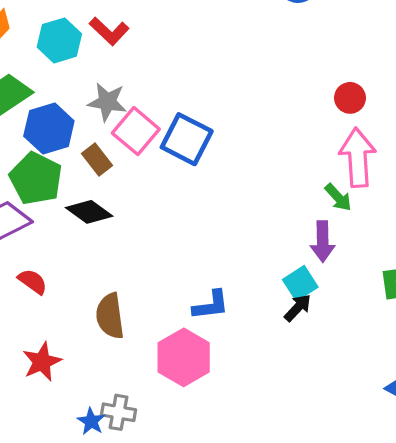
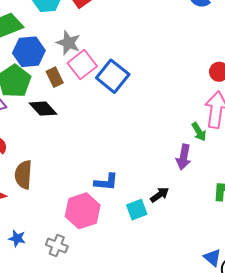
cyan square: (300, 283) -> (137, 210), moved
brown semicircle: (110, 316) -> (23, 175), moved
gray cross: (119, 412) -> (57, 245), moved
blue star: (91, 421) -> (17, 238), turned -30

